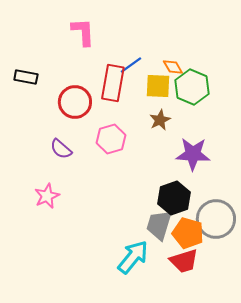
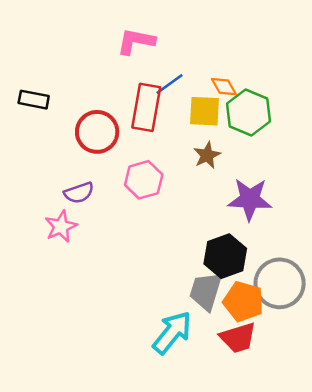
pink L-shape: (83, 32) -> (136, 41), moved, turned -76
purple semicircle: (61, 149) -> (79, 193), turned -60
pink star: (47, 196) -> (61, 226), moved

